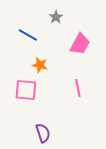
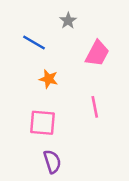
pink square: (26, 90) -> (43, 123), moved

